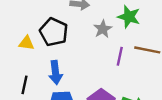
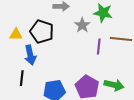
yellow triangle: (26, 43) -> (16, 34), moved
blue arrow: (55, 73) -> (30, 55), moved

